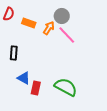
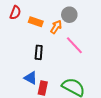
pink line: (67, 35) -> (74, 45), moved
black rectangle: (14, 53) -> (39, 52), moved

